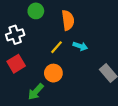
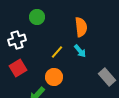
orange semicircle: (68, 20) -> (81, 27), moved
cyan arrow: (80, 46) -> (80, 51), turned 32

